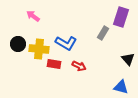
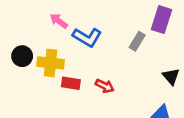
pink arrow: (33, 16) -> (59, 21), moved
blue L-shape: (66, 43) -> (87, 37), moved

